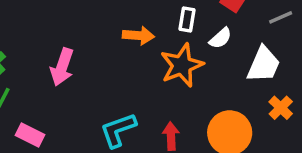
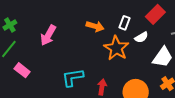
orange star: (182, 65) -> (116, 48), turned -30

